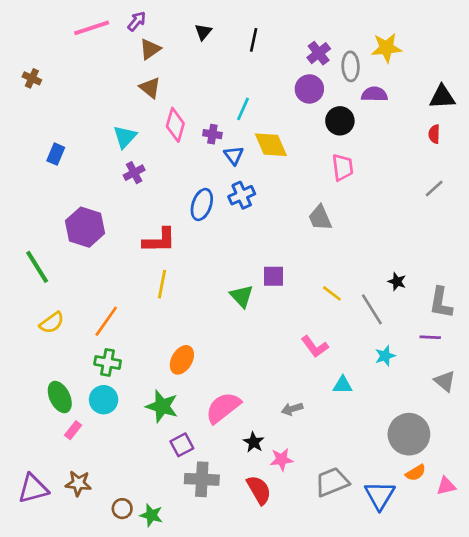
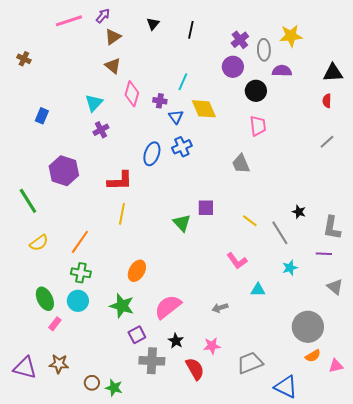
black star: (254, 442) -> (176, 341), moved
purple triangle: (33, 489) -> (25, 368), turned 30
blue triangle: (380, 495) -> (286, 387), moved, turned -35

